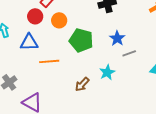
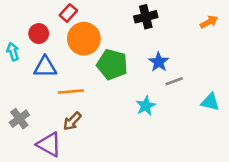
red circle: (35, 16) -> (39, 34), moved
orange circle: (59, 20) -> (84, 39), size x1.6
brown arrow: (82, 84) -> (72, 121), moved

